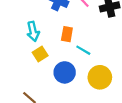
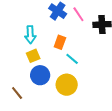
blue circle: (65, 72) -> (40, 75), moved
yellow circle: (100, 77) -> (67, 85), moved

